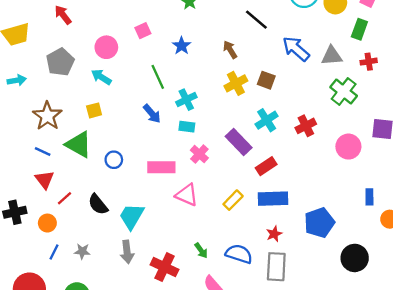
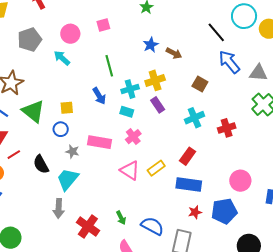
black line: (256, 20) -> (216, 32), moved
blue star: (182, 46) -> (151, 45), moved
brown arrow: (230, 50) -> (174, 53), turned 140
yellow cross: (236, 83) -> (155, 80), moved
yellow square: (94, 110) -> (67, 108), moved
purple rectangle: (239, 142) -> (158, 105), moved, size x0.7
pink circle: (348, 147) -> (240, 181), moved
red rectangle: (266, 166) -> (188, 156), turned -30
pink triangle: (187, 195) -> (130, 170), moved
yellow rectangle: (233, 200) -> (156, 168), moved
red star: (274, 234) -> (195, 212), moved
gray star: (82, 251) -> (72, 152), moved

